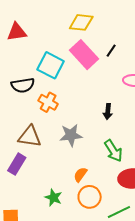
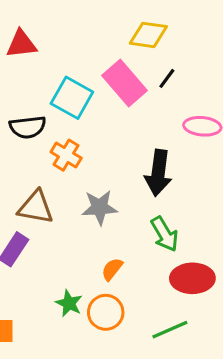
yellow diamond: (81, 22) -> (148, 35), moved
black arrow: (108, 112) -> (158, 173), size x1.8
orange circle: (90, 197) -> (106, 312), moved

